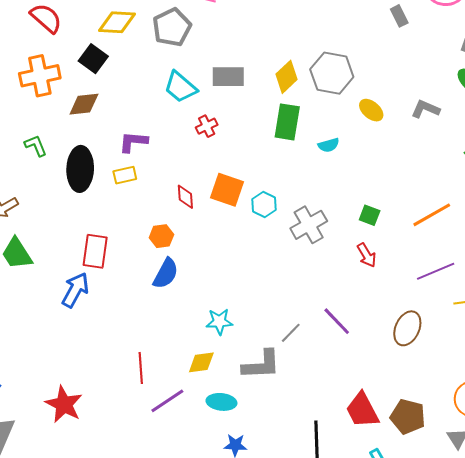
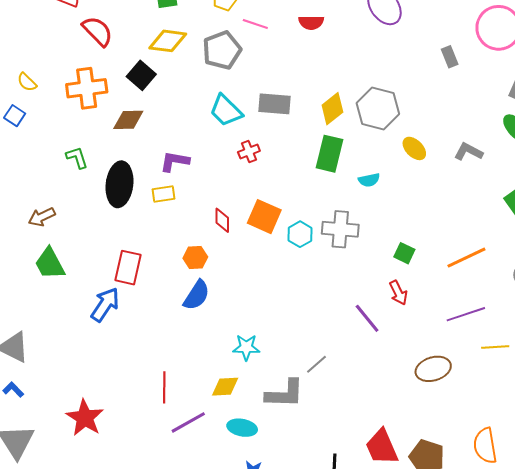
gray cross: (309, 225) -> (340, 229), moved, turned 30
purple line: (337, 321) -> (367, 318), moved
brown ellipse: (407, 328) -> (433, 369), turned 44

